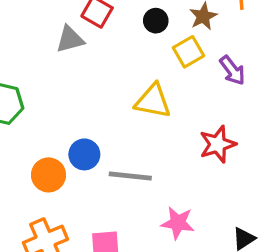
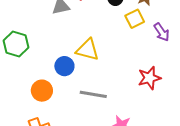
yellow triangle: (153, 101) -> (88, 50), moved
blue circle: (84, 154) -> (64, 66), moved

